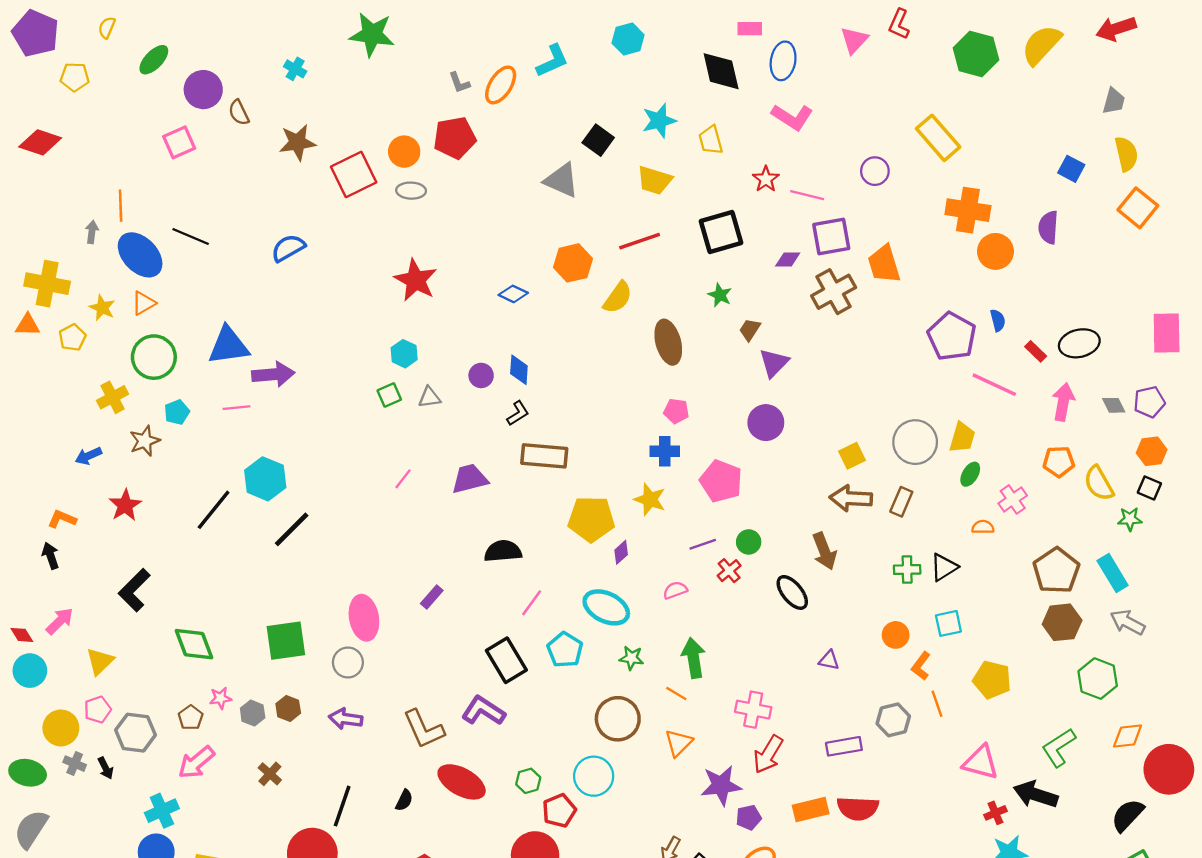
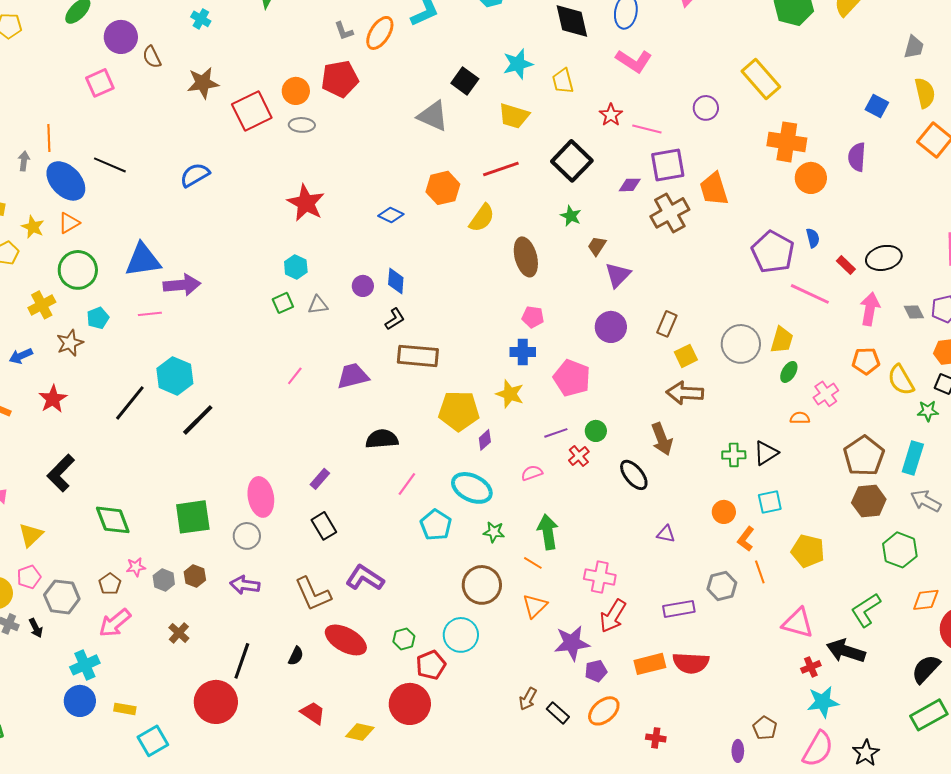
black square: (721, 232) -> (572, 161), turned -30
brown rectangle: (901, 502) -> (667, 324), moved
cyan rectangle: (1113, 573) -> (913, 458), turned 48
black rectangle: (506, 660) -> (324, 526), moved, size x0.7

